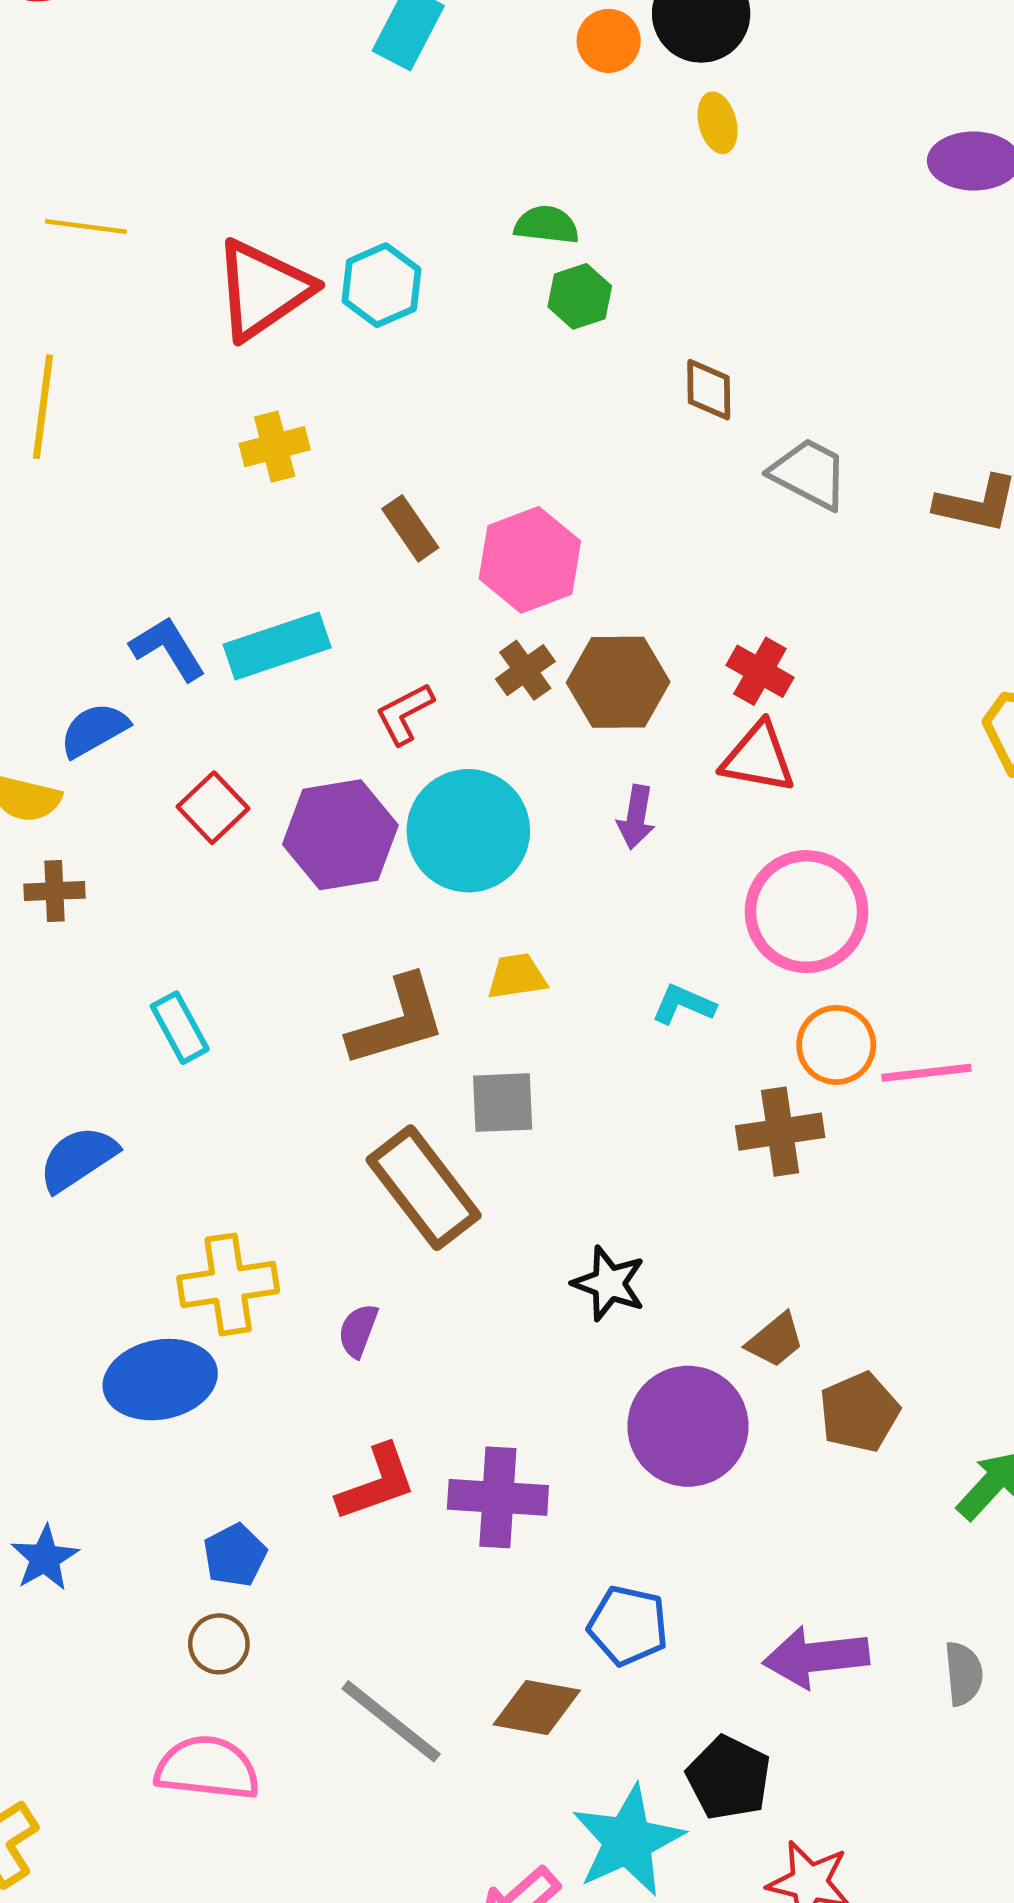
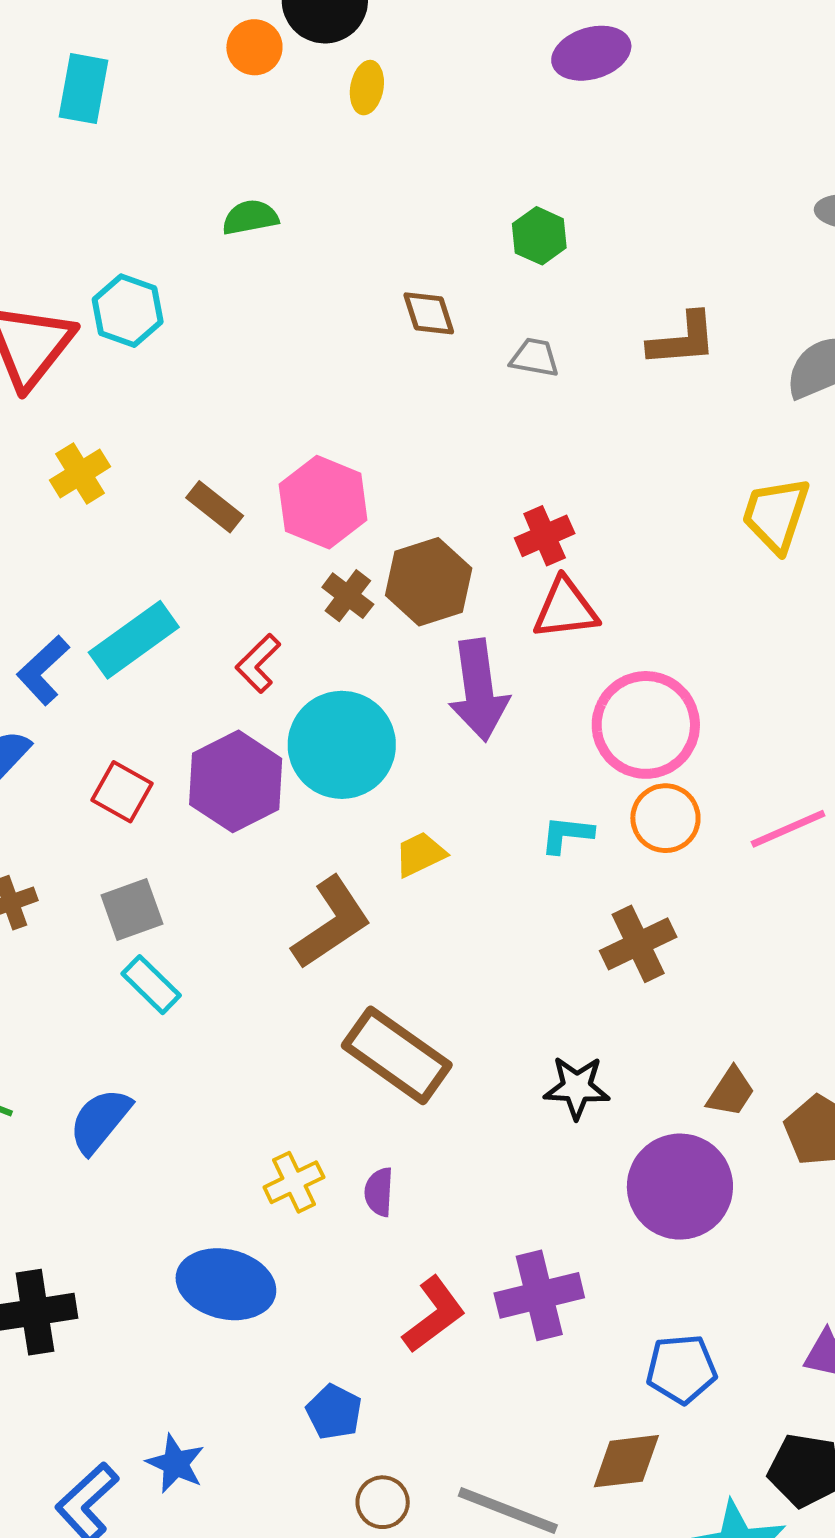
yellow ellipse: (718, 123) -> (367, 88), turned 42
green hexagon: (580, 296) -> (539, 236), moved
gray trapezoid: (809, 474) -> (535, 358), size x0.7
blue L-shape: (168, 649) -> (43, 670), turned -84
red cross: (760, 671) -> (545, 536), turned -36
purple arrow: (636, 817) -> (479, 690), size x1.8
orange circle: (836, 1045) -> (665, 818), moved
gray square: (503, 1103) -> (132, 909), moved
brown cross: (780, 1132) -> (638, 944), moved
yellow cross: (228, 1284) -> (294, 1182), moved, size x0.7
blue ellipse: (160, 1380) -> (226, 1284), turned 42
brown circle: (219, 1644) -> (383, 1502), moved

